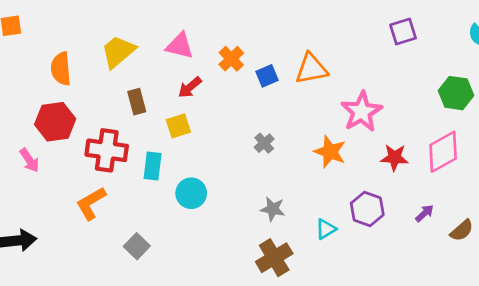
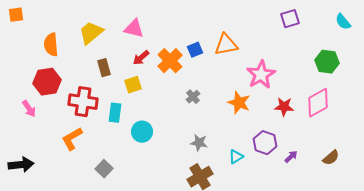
orange cross: (231, 59) -> (170, 61), moved, size x1.4
purple arrow: (424, 213) -> (291, 157), moved

